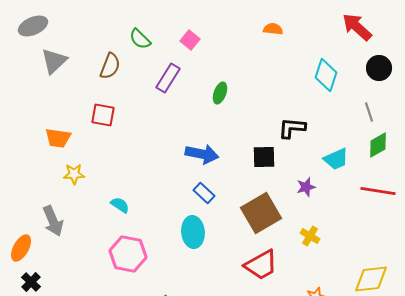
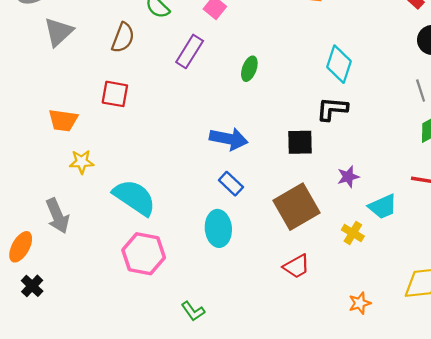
cyan diamond: (326, 75) -> (339, 64), moved
cyan trapezoid: (336, 159) -> (383, 207), moved
cyan semicircle: (120, 205) -> (134, 197), size x2.0
red trapezoid: (261, 265) -> (296, 266), size x0.7

